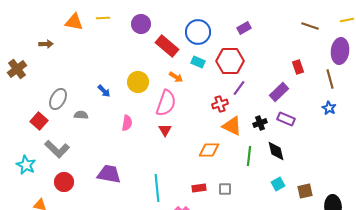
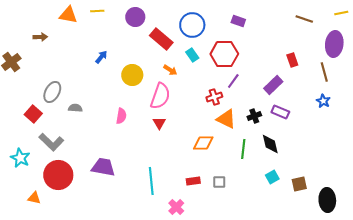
purple rectangle: (244, 28) -> (238, 21), turned 48
cyan rectangle: (198, 62) -> (192, 55), turned 32
blue arrow: (104, 91) -> (101, 57), moved, turned -96
red circle: (64, 182) -> (58, 175), size x1.5

